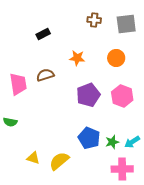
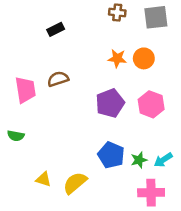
orange star: (77, 58) -> (117, 58), moved

